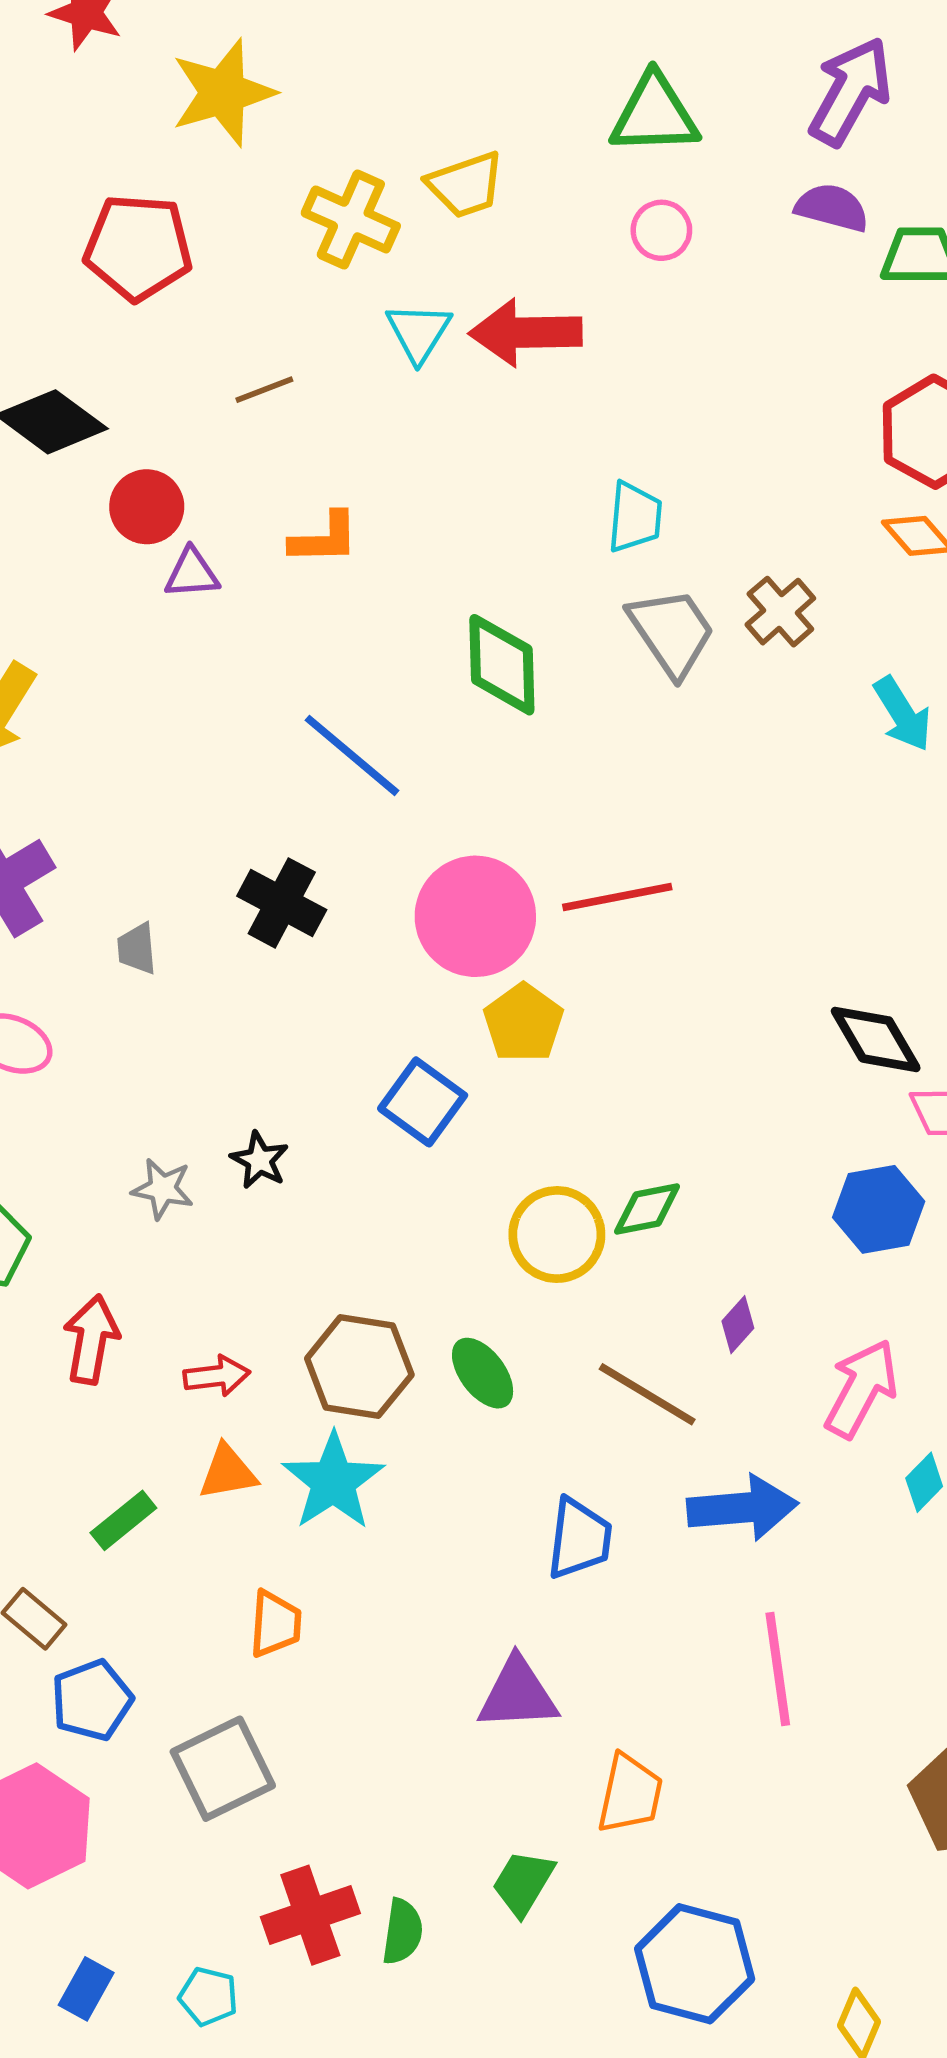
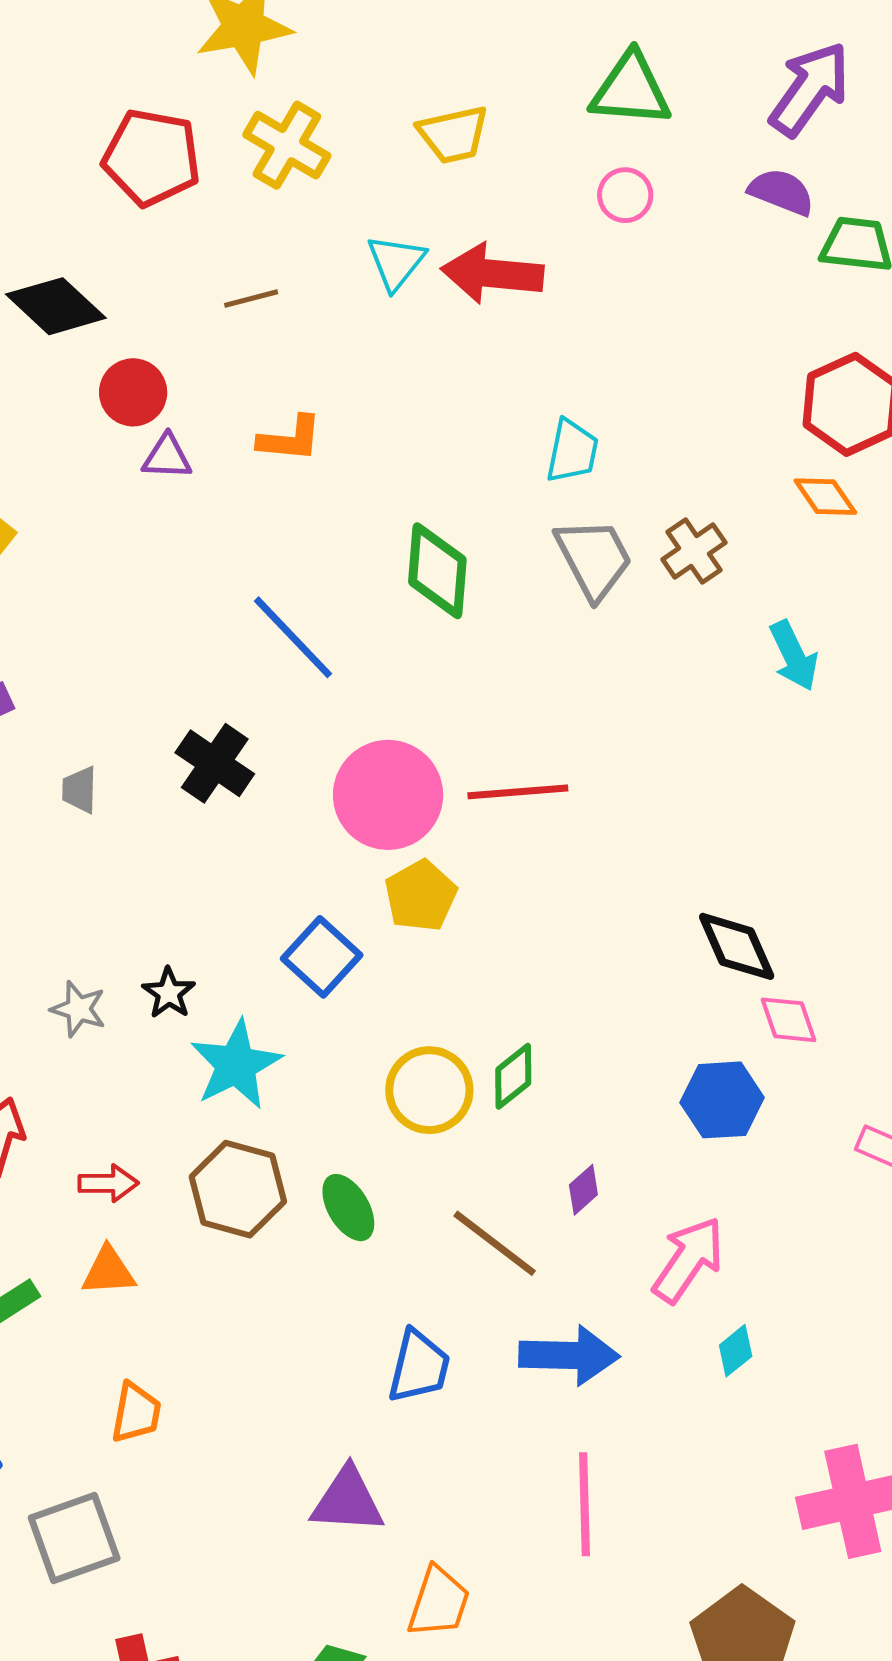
yellow cross: (351, 219) -> (287, 145), moved
green diamond: (647, 1209) -> (513, 1076), turned -34
cyan star: (333, 1481) -> (236, 1065), moved

